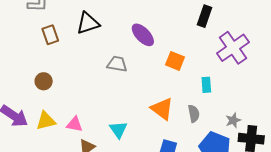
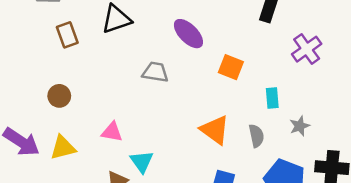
purple cross: (233, 48) -> (307, 49), size x0.7
gray star: (233, 120) -> (300, 126), moved
pink triangle: (75, 124) -> (112, 132), moved
cyan triangle: (118, 130) -> (142, 161), moved

